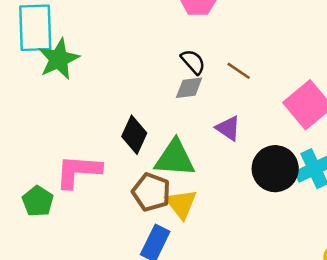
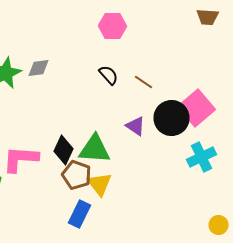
gray diamond: (189, 88) -> (38, 68), moved
black diamond: (134, 135) -> (64, 150), moved
black circle: (275, 169) -> (172, 118), moved

